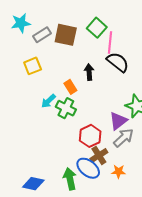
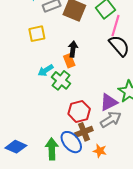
black arrow: (89, 72) -> (73, 49), moved

